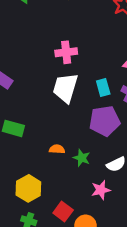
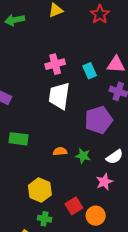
cyan rectangle: (103, 88) -> (90, 71), moved
red square: (63, 211) -> (74, 206), turned 30

